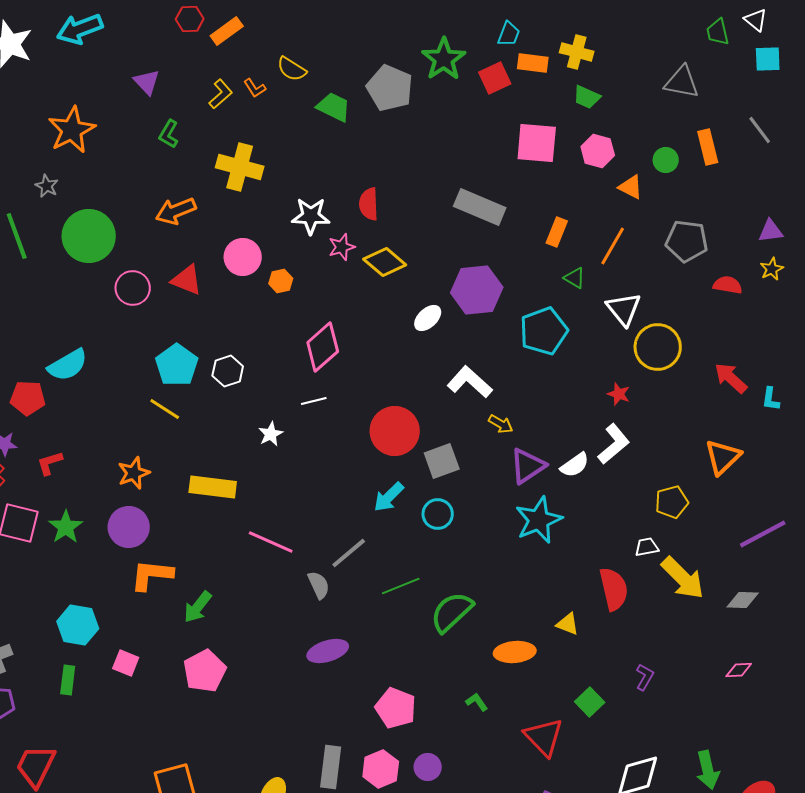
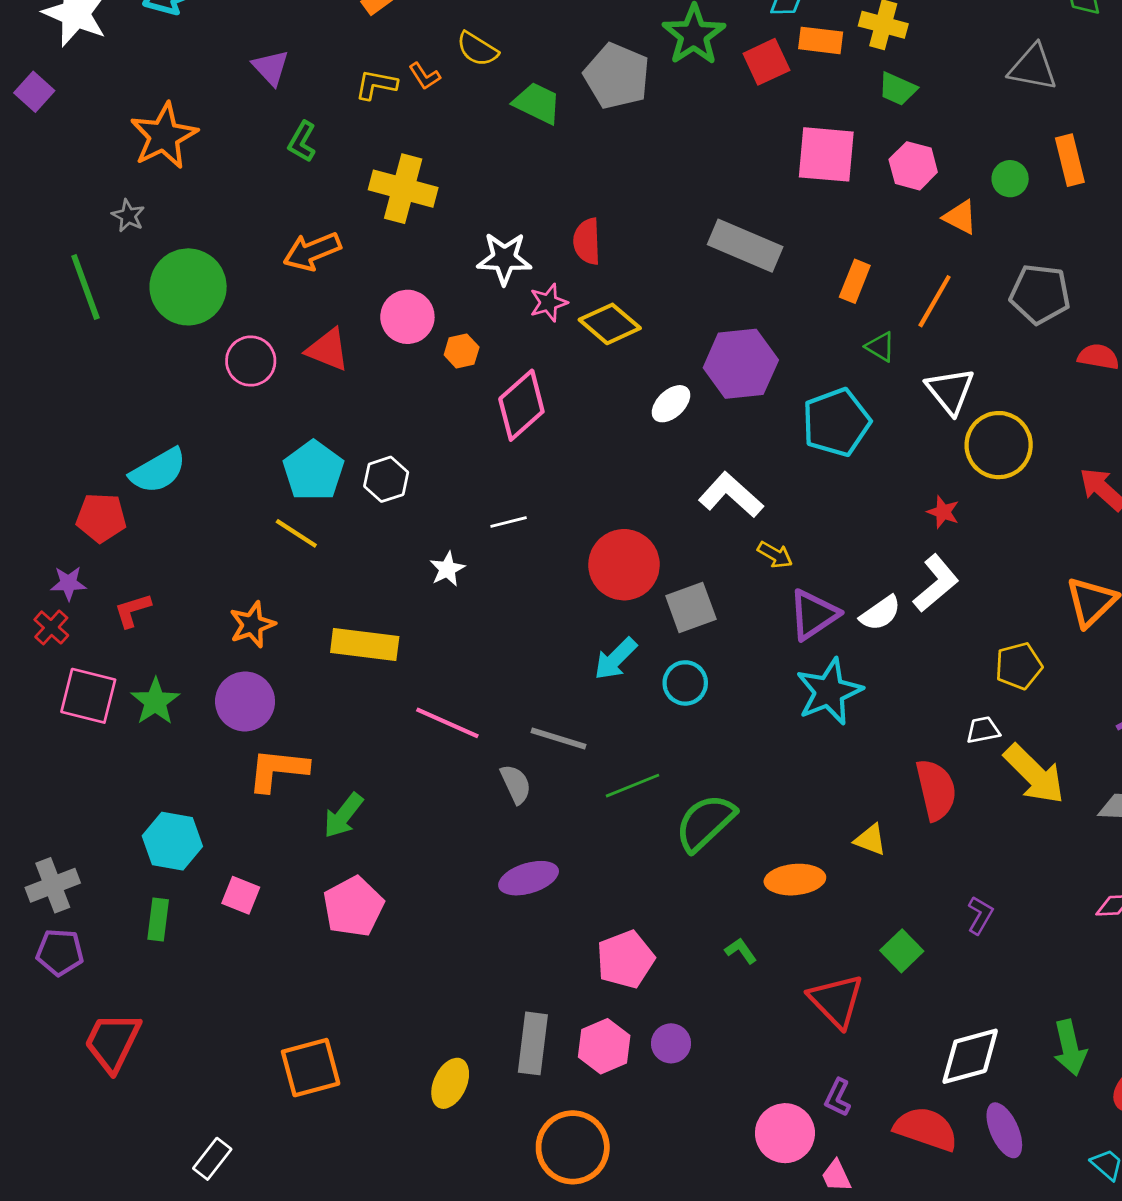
yellow L-shape: (221, 94) -> (376, 85), turned -128
pink diamond: (323, 347) -> (521, 405), moved
gray line: (349, 553) -> (558, 739), turned 57
pink pentagon: (396, 708) -> (625, 959), turned 30

